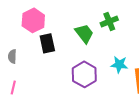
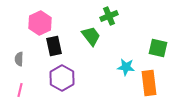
green cross: (109, 21) -> (109, 16), moved
purple hexagon: (84, 74) -> (62, 78), moved

